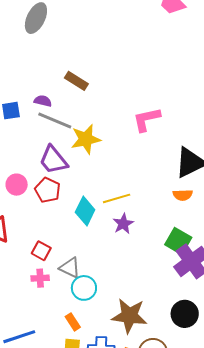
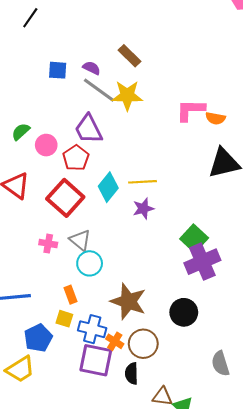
yellow star: (86, 139) -> (127, 96), moved
orange semicircle: (183, 195) -> (215, 118), moved
red square: (41, 251) -> (65, 198), moved, size x1.8

